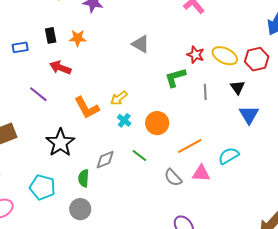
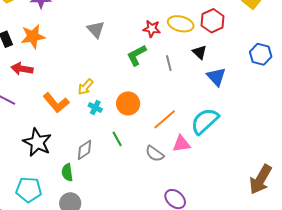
orange star: (78, 38) -> (33, 36), size x1.4
gray triangle: (141, 44) -> (96, 29), turned 30
green line: (139, 155) -> (117, 139), turned 35
cyan semicircle: (229, 156) -> (205, 121), size x1.4

